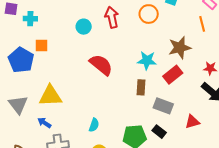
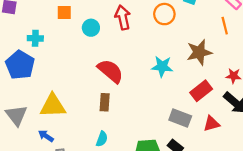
cyan cross: (30, 19) -> (35, 38), moved
orange square: (41, 46) -> (64, 12), moved
red rectangle: (173, 75) -> (201, 91), moved
brown rectangle: (141, 87) -> (105, 102), moved
red triangle: (192, 122) -> (211, 124), moved

